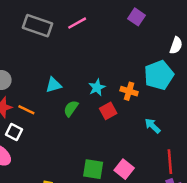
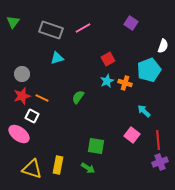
cyan triangle: (54, 85) -> (57, 58), moved
cyan star: (97, 87) -> (107, 81), moved
red square: (108, 111) -> (108, 59), moved
pink square: (124, 169) -> (132, 135), moved

